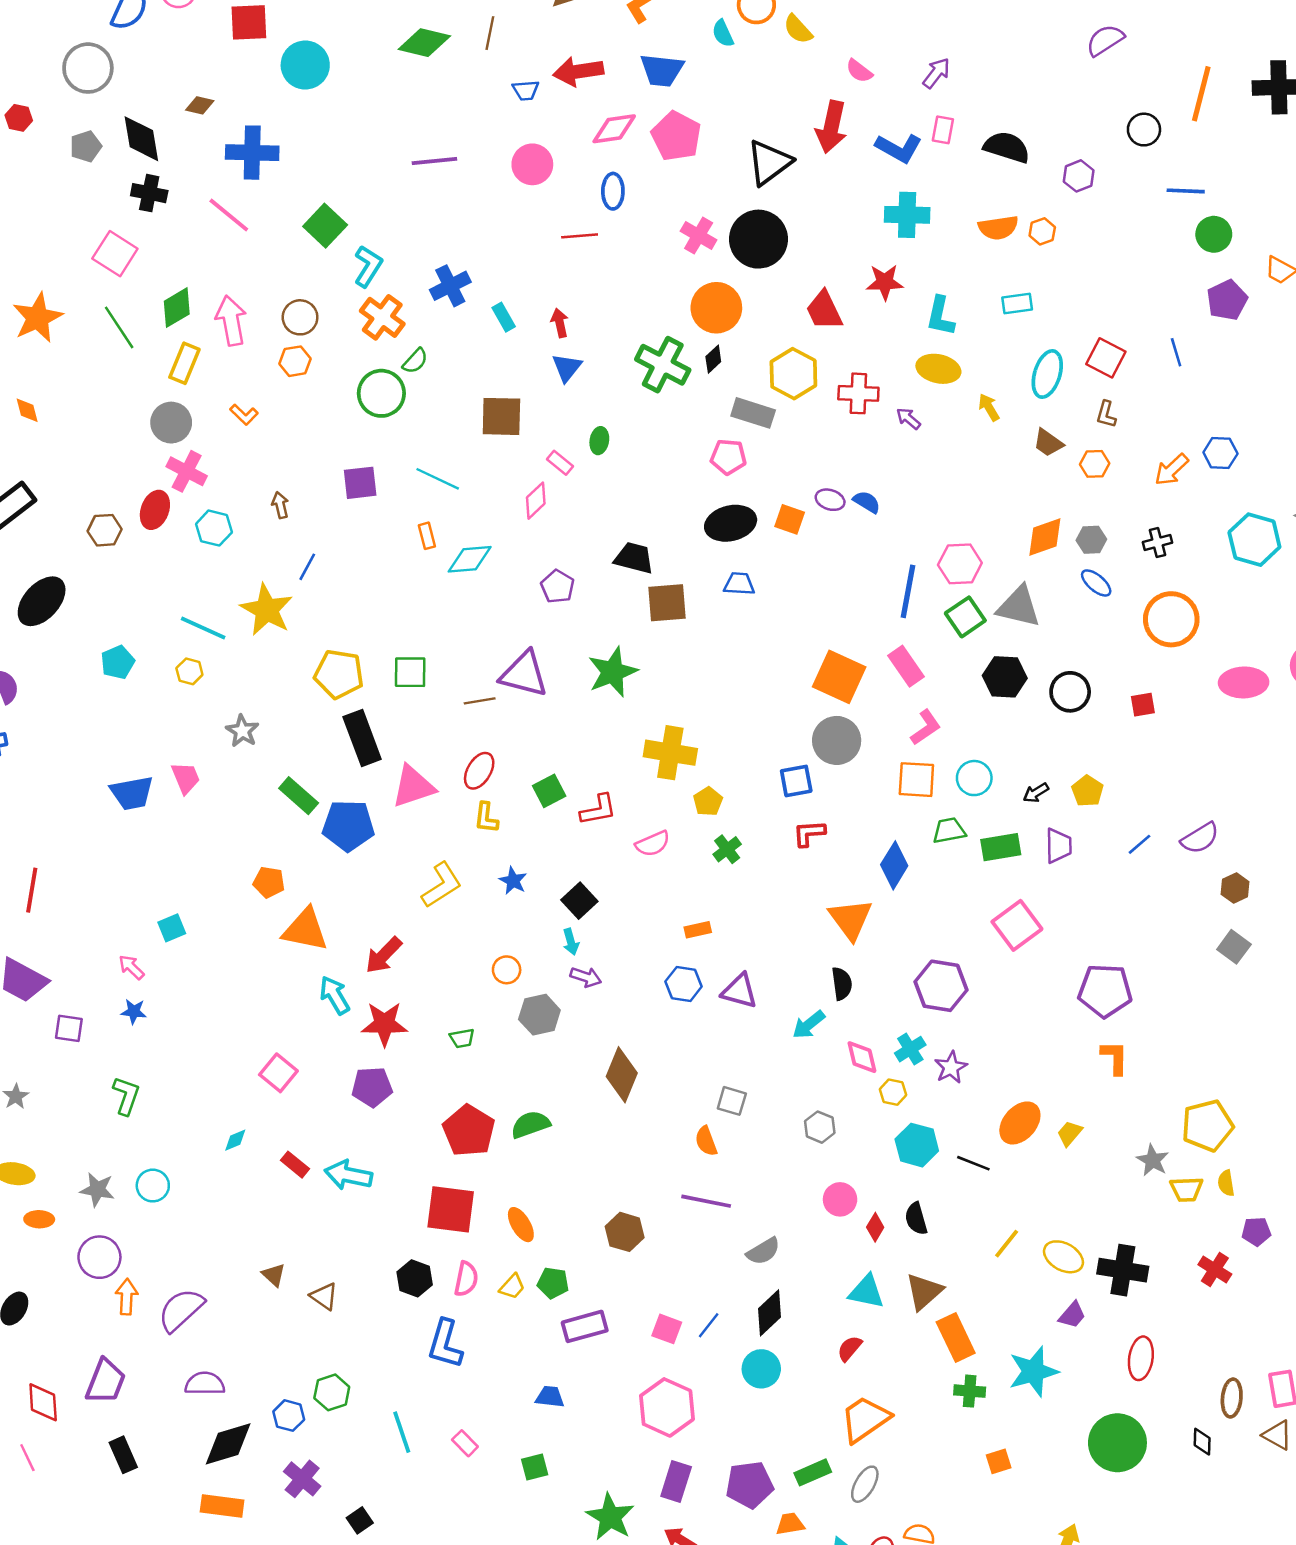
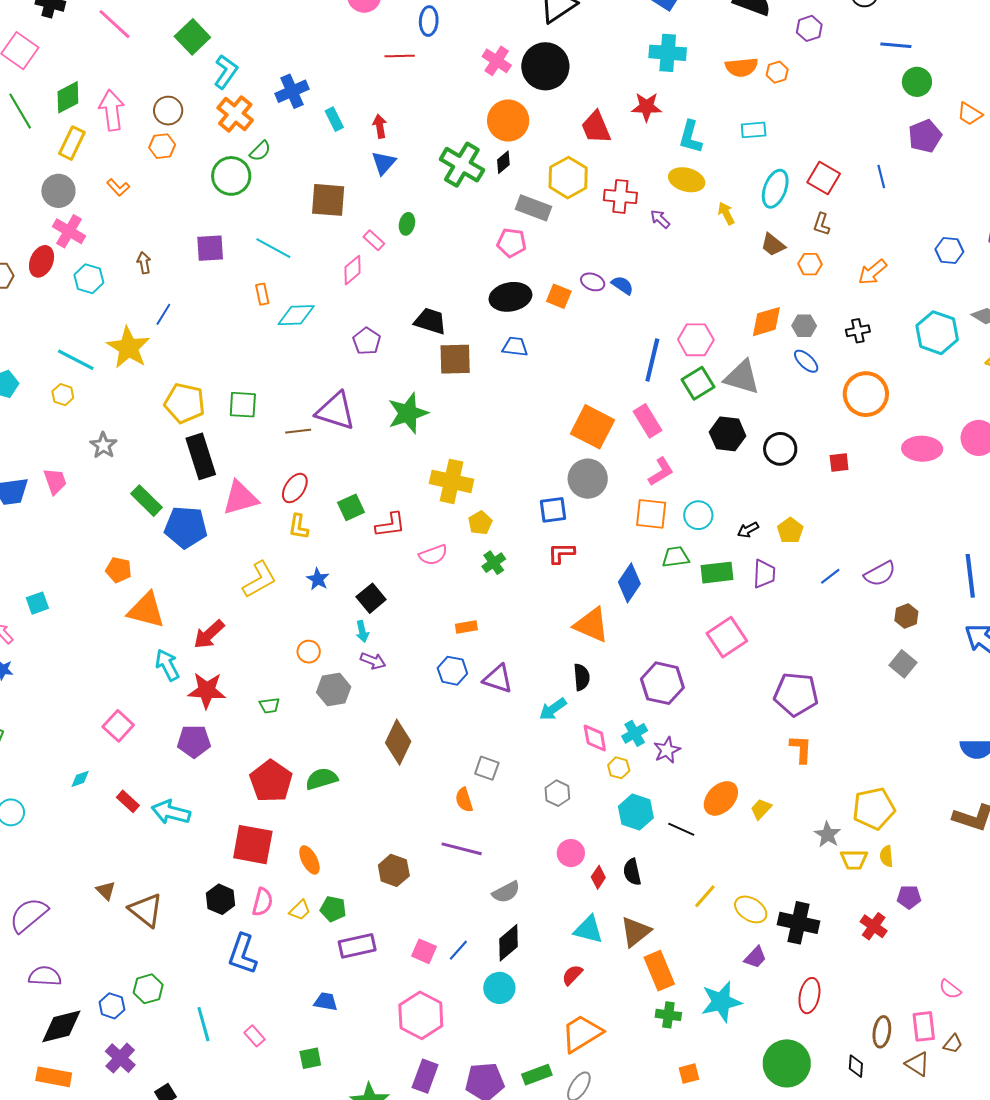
blue hexagon: (1220, 453) -> (949, 250), moved
orange triangle: (851, 919) -> (591, 625), turned -33
brown triangle: (324, 1296) -> (146, 910), size x1.5

